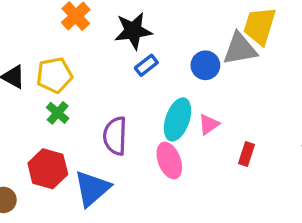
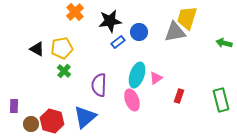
blue circle: (205, 65) -> (139, 32), moved
red hexagon: (48, 169) -> (52, 121), moved

